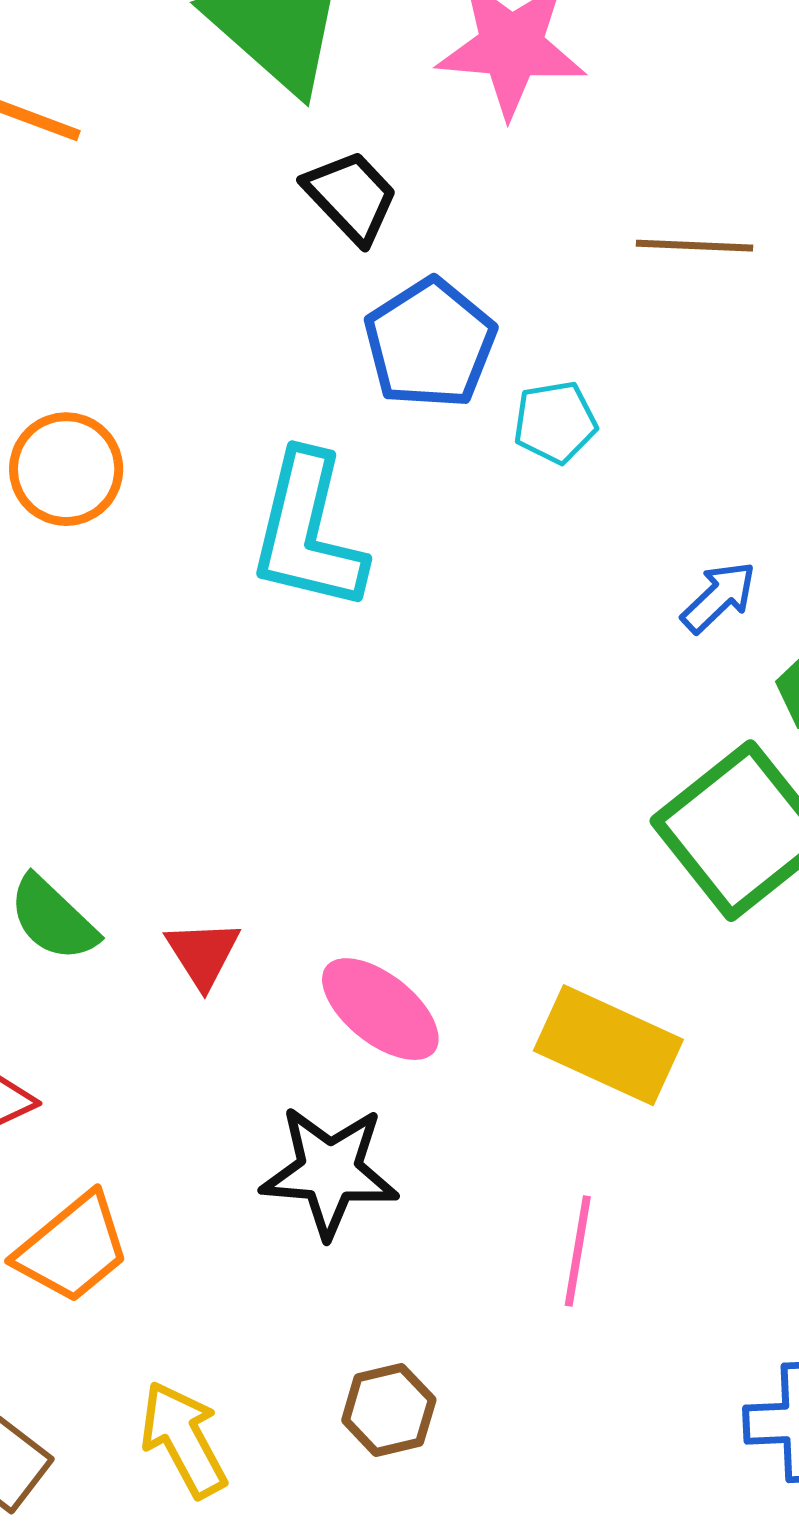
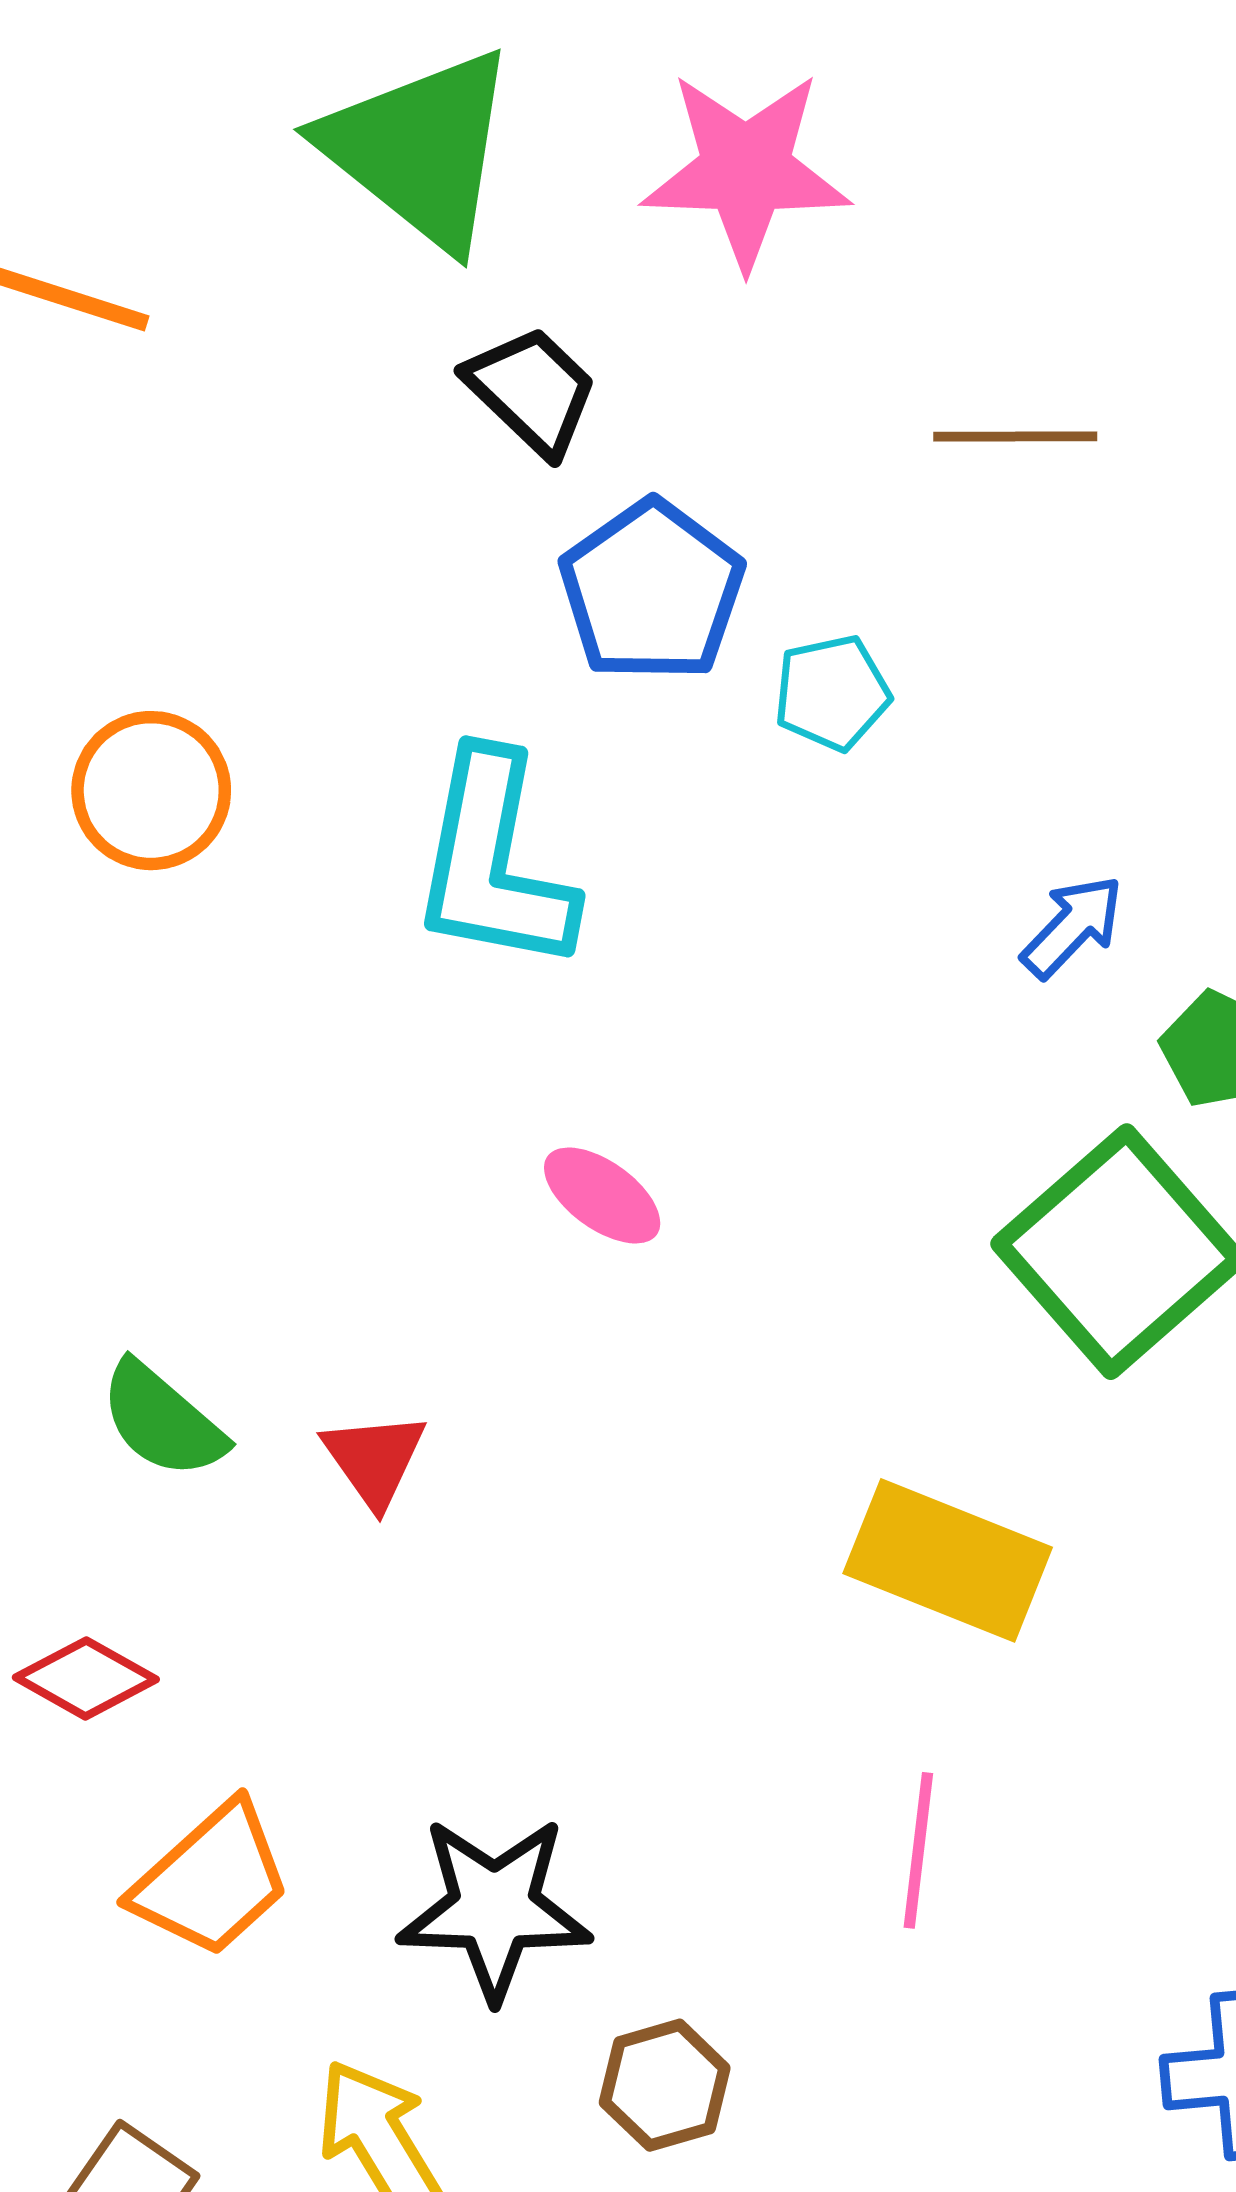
pink ellipse: (380, 1009) -> (602, 1195), moved, size x0.7
black star: (330, 1171) -> (494, 1908), moved

